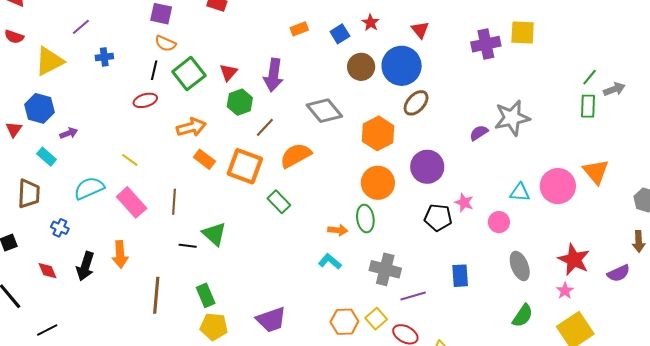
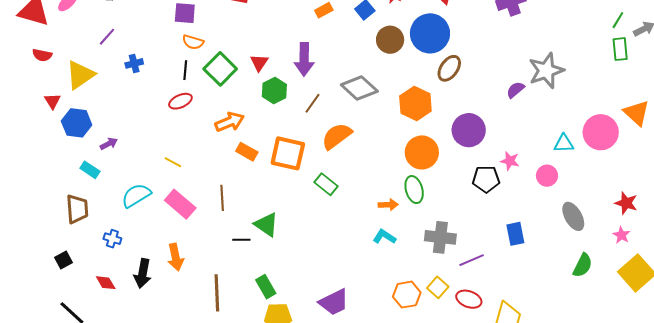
brown line: (265, 127) -> (312, 103), moved
red triangle: (14, 129) -> (52, 101), moved
red star: (574, 260) -> (626, 203), size x0.7

